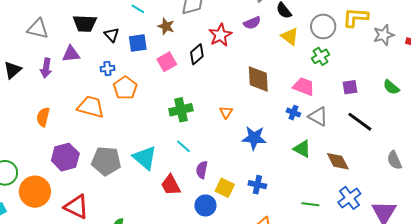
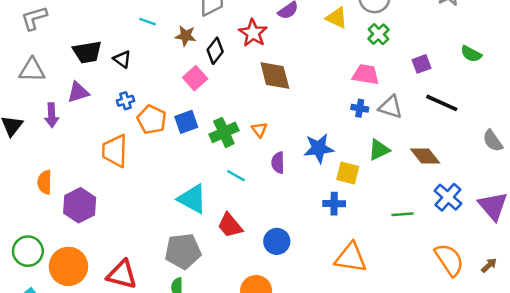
blue square: (138, 43) -> (186, 122), moved
black diamond: (197, 54) -> (215, 51), moved
brown diamond: (258, 79) -> (275, 76), moved
orange trapezoid: (91, 107) -> (115, 151), turned -92
orange triangle: (226, 112) -> (259, 130), moved
orange semicircle: (43, 117) -> (45, 182), moved
green triangle: (302, 149) -> (379, 150), turned -42
purple hexagon: (65, 157) -> (80, 205), moved
gray pentagon: (106, 161) -> (183, 251), moved
purple semicircle: (202, 170) -> (278, 163), moved
yellow square: (225, 188) -> (348, 173), moved

